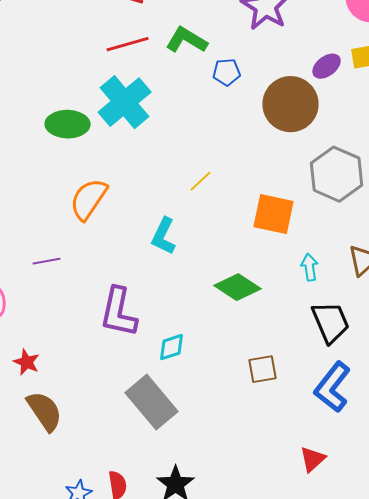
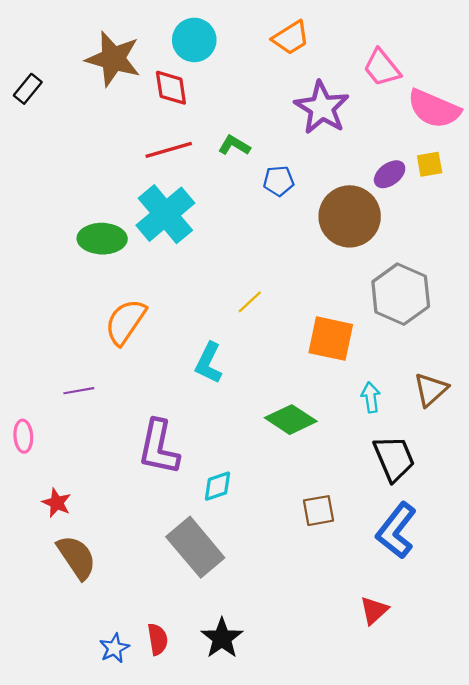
green L-shape: (187, 40) -> (234, 145), size x0.7

